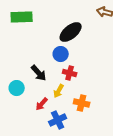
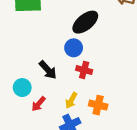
yellow arrow: (59, 91) -> (71, 100), moved
red arrow: (42, 104) -> (39, 104), moved

